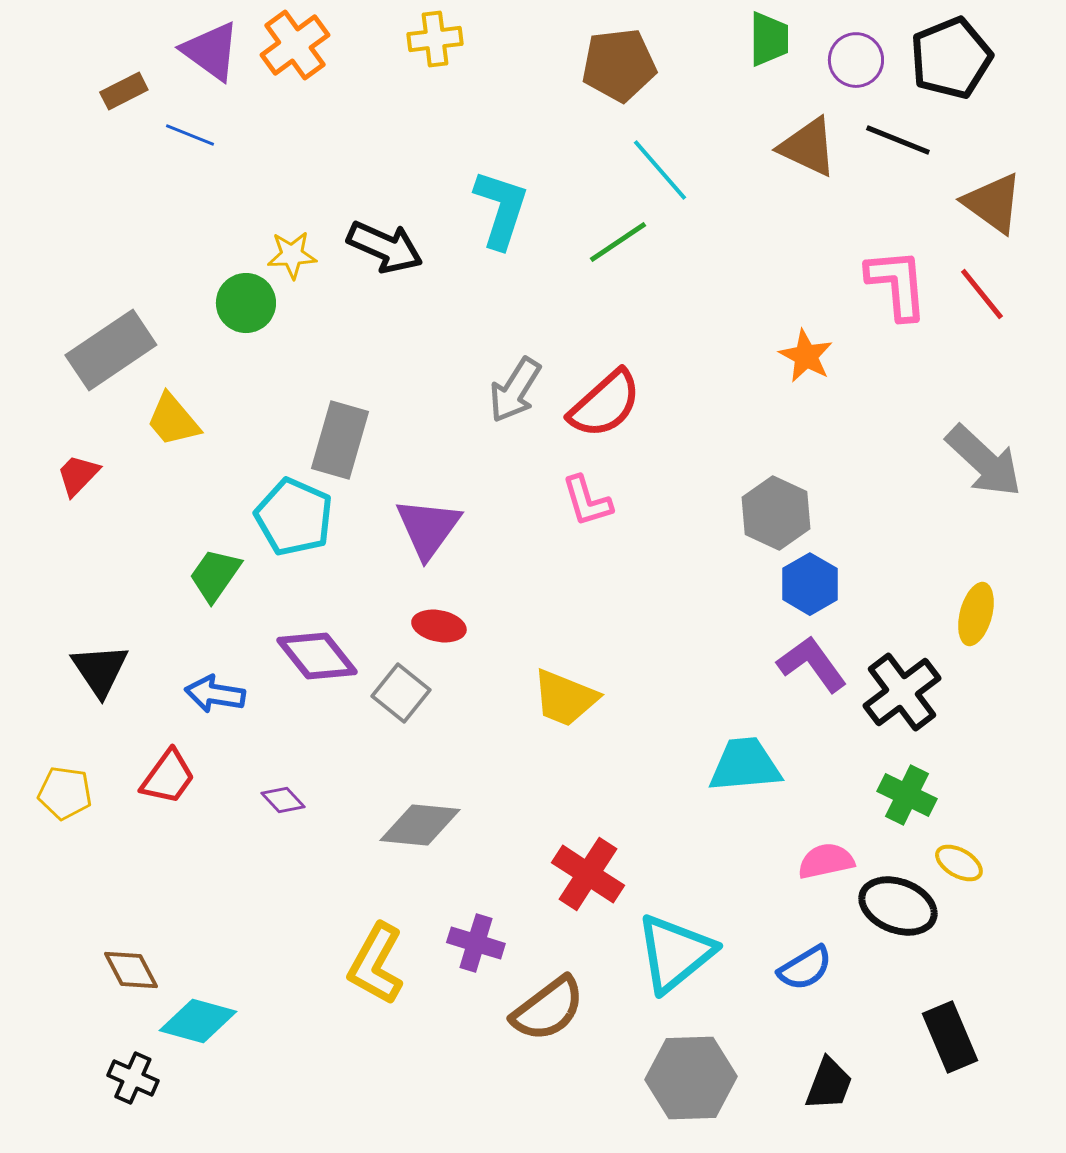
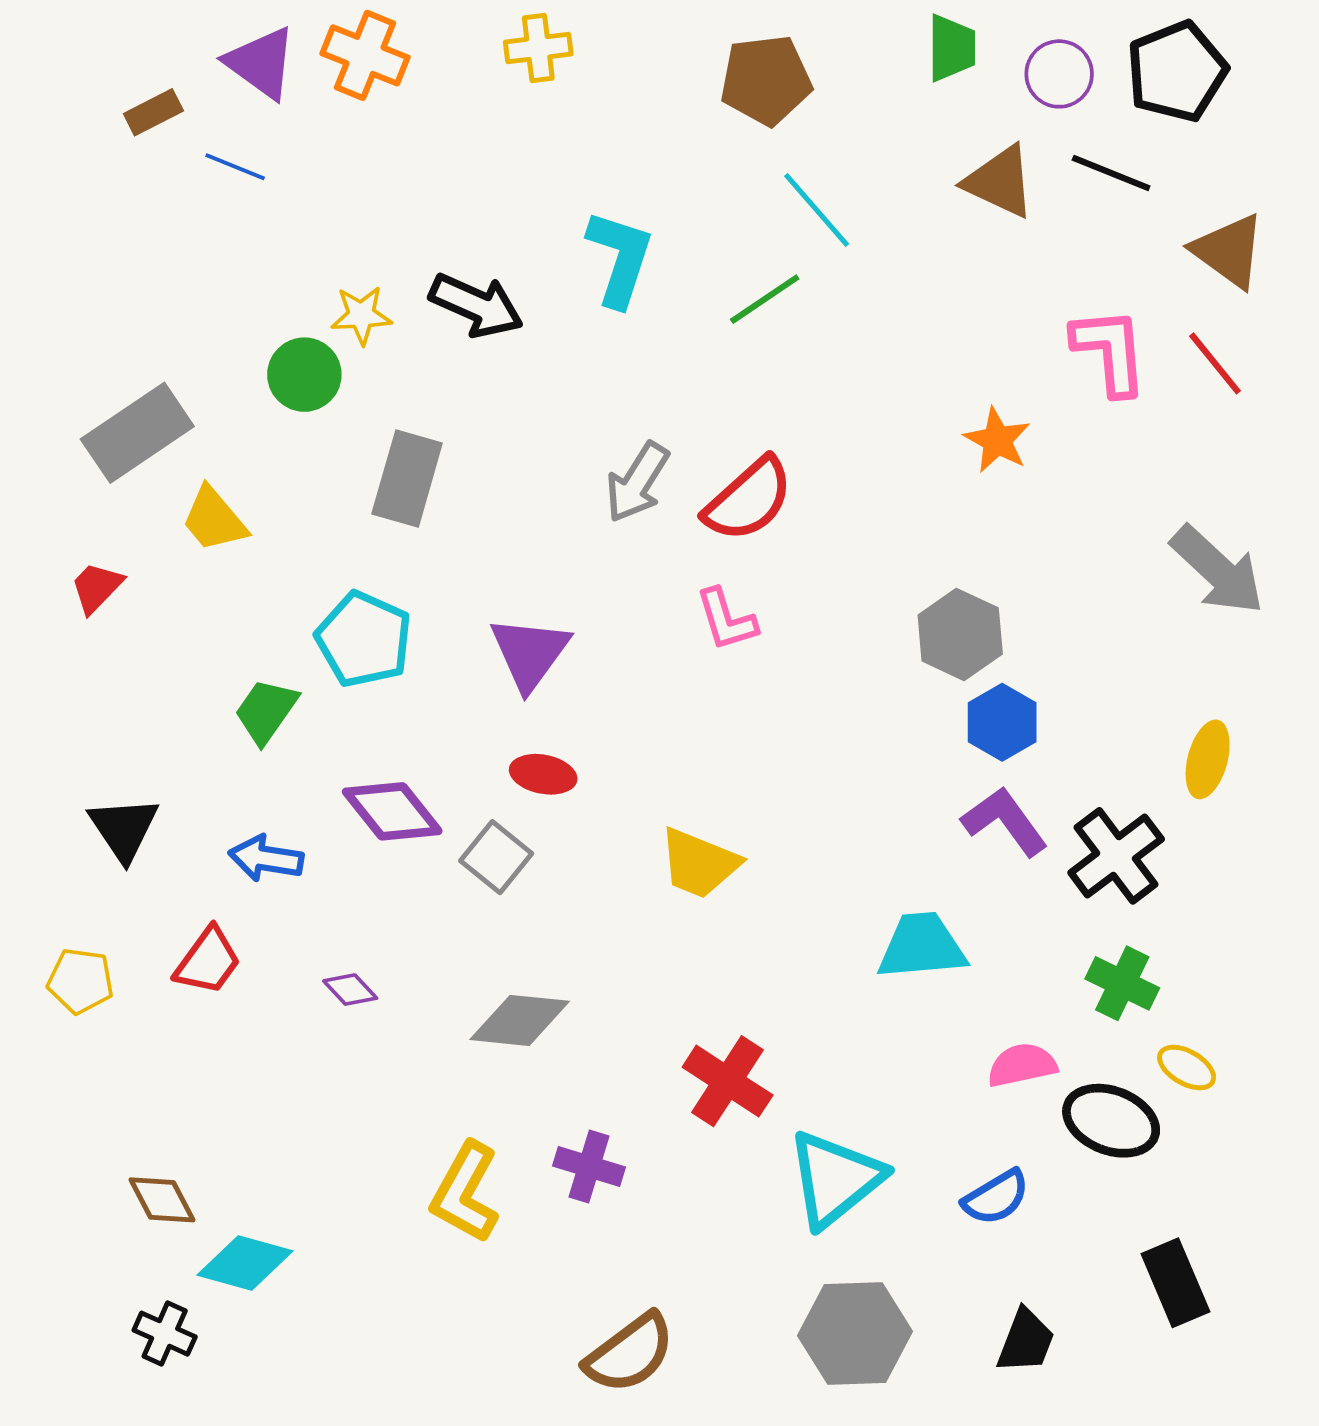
orange cross: (295, 45) -> (365, 55), turned -32
gray rectangle: (340, 440) -> (407, 479), moved
brown semicircle: (548, 1009) -> (630, 1353), moved

